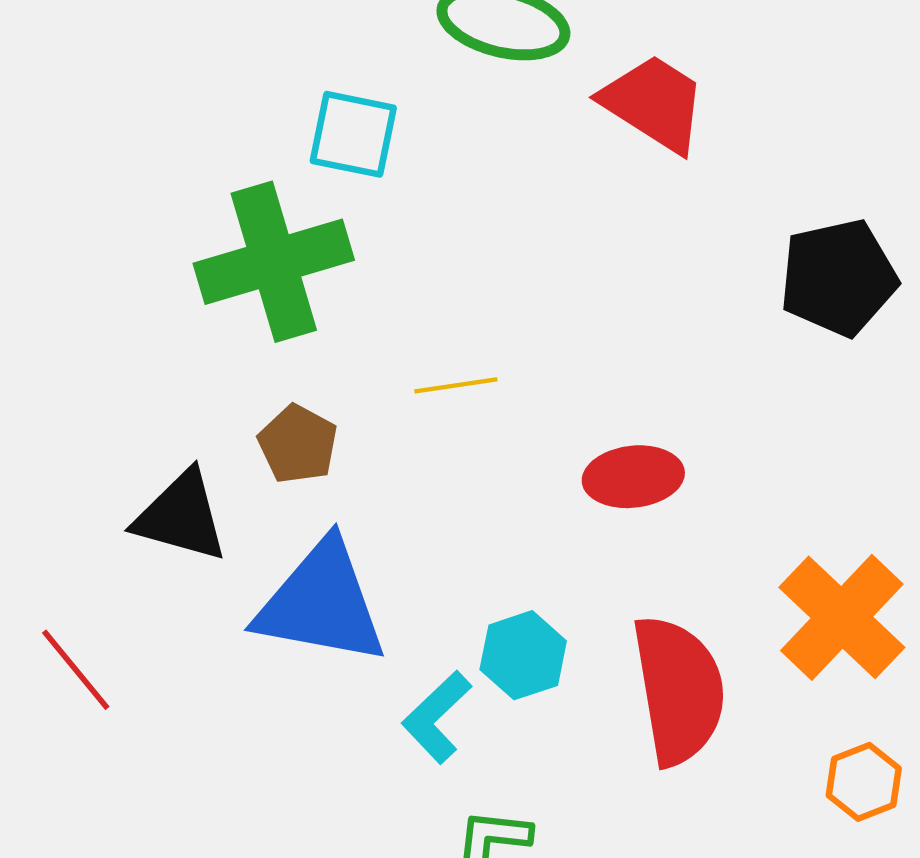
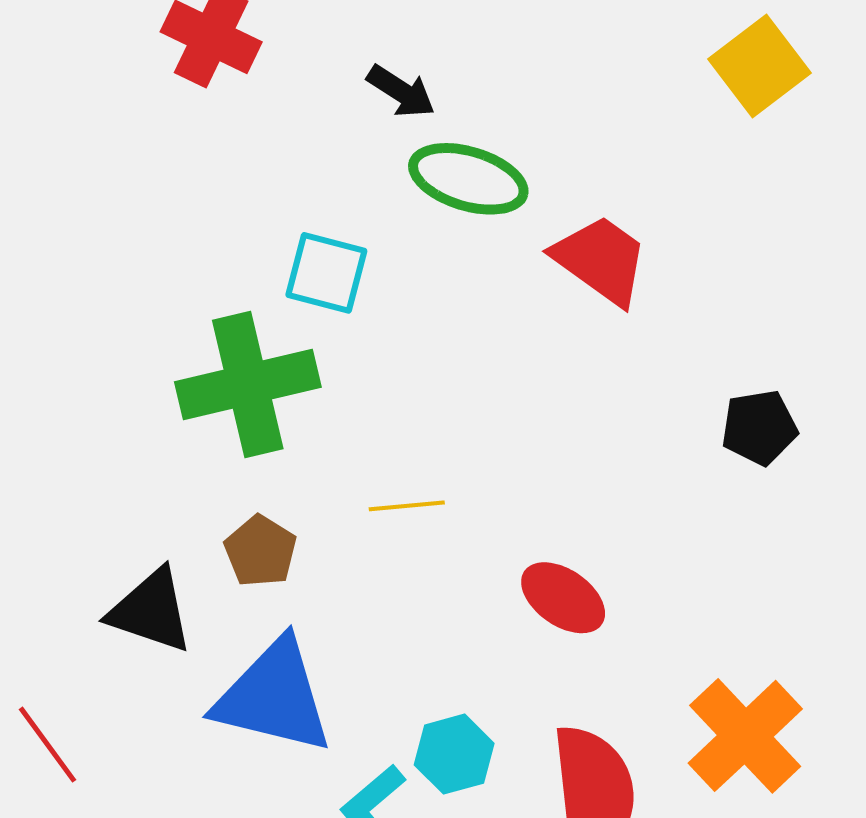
black pentagon: (838, 278) -> (759, 427), size x0.7
red ellipse: (633, 477) -> (563, 598), turned 38

